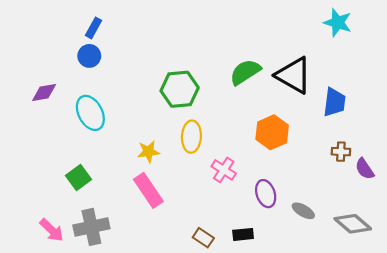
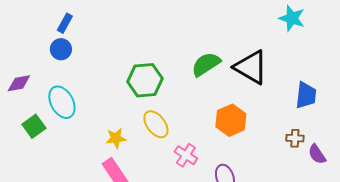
blue trapezoid: (334, 102) -> (306, 95), moved
yellow ellipse: (191, 137) -> (156, 124), turned -40
green square: (79, 177) -> (34, 126), moved

